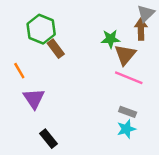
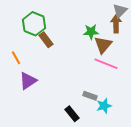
purple triangle: (34, 99) -> (28, 81), turned 30
gray rectangle: (128, 112) -> (90, 96), moved
black rectangle: (48, 139) -> (72, 114), moved

